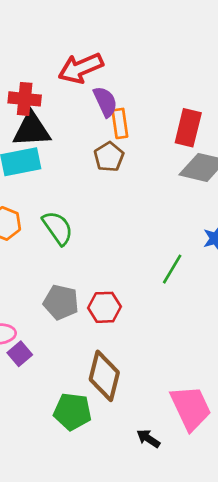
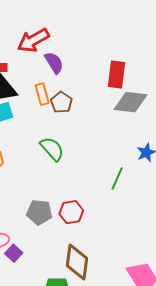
orange rectangle: (120, 123) -> (42, 94), moved
green semicircle: (58, 228) -> (52, 149), moved

